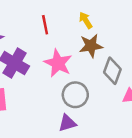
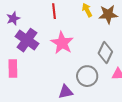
brown star: (91, 46) -> (108, 14), moved
gray circle: (75, 95) -> (87, 76), moved

